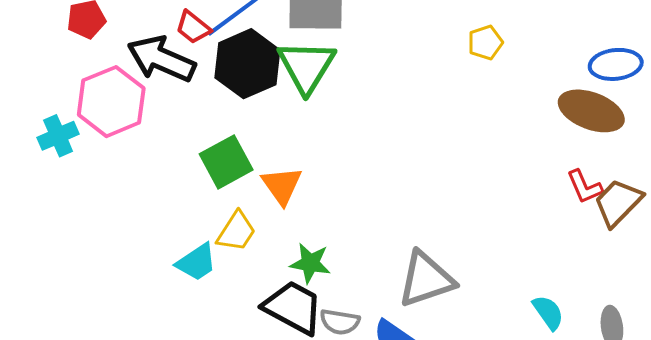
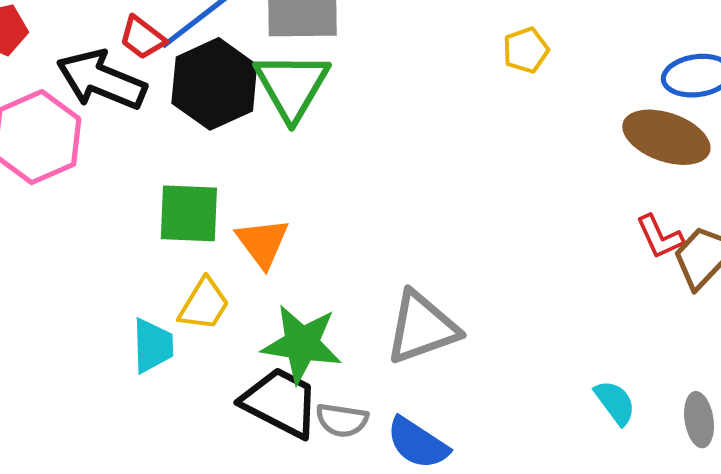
green square: (226, 162) -> (189, 213), turned 32
cyan trapezoid: (197, 262) -> (153, 346), turned -57
green star: (310, 263) -> (302, 344), size x1.5
gray triangle: (426, 279) -> (422, 328), moved

